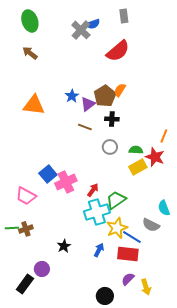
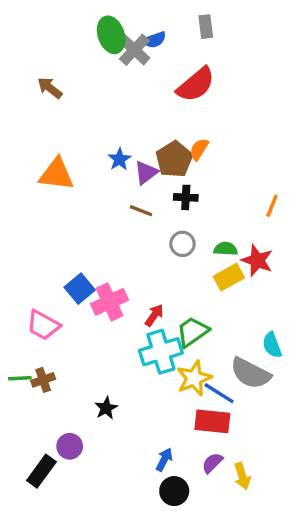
green ellipse: (30, 21) -> (111, 35), moved
orange line: (164, 136) -> (272, 206), moved
gray semicircle: (151, 225) -> (251, 373), size x1.4
blue arrow: (99, 250) -> (164, 460), moved

